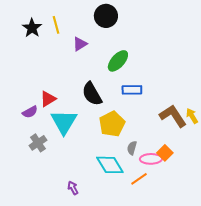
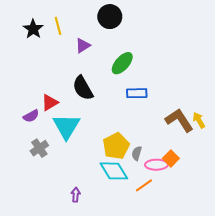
black semicircle: (92, 94) -> (83, 88), moved
yellow pentagon: (112, 124) -> (116, 146), moved
purple arrow: (73, 188) -> (76, 195), turned 32

